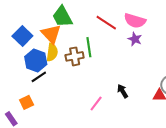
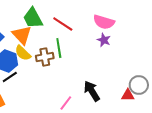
red line: (106, 23) -> (63, 24), moved
yellow semicircle: (52, 52) -> (23, 53), turned 126
black arrow: (123, 91) -> (92, 91), size x1.5

